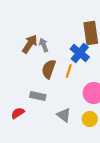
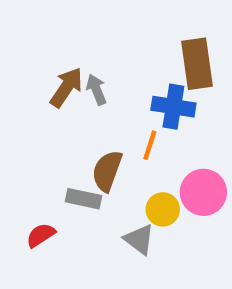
blue cross: (80, 53) -> (173, 107), turned -30
brown semicircle: (49, 69) -> (107, 171), moved
yellow circle: (90, 119) -> (163, 209), moved

